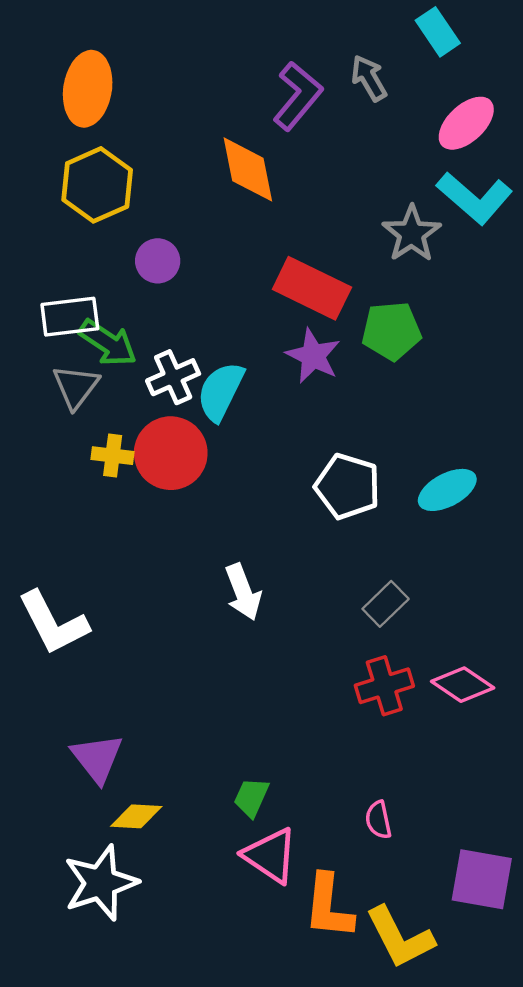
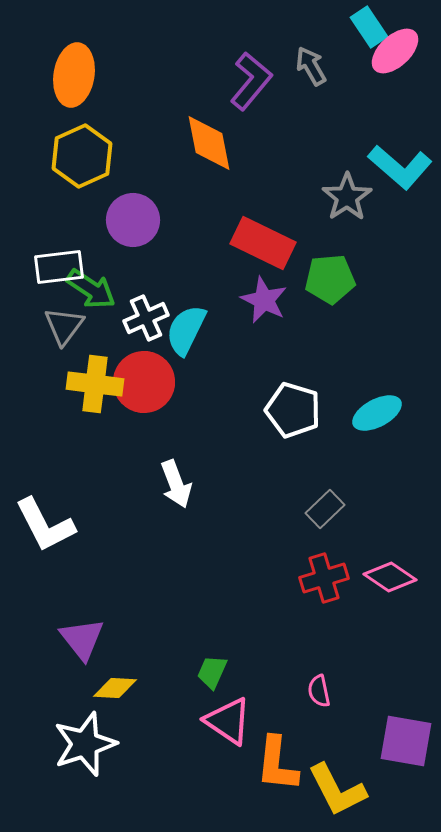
pink ellipse: (466, 123) -> (395, 51), moved
purple circle: (158, 261) -> (133, 220), size x1.4
yellow cross: (113, 456) -> (95, 384), size x1.6
white arrow: (243, 592) -> (176, 484), moved

